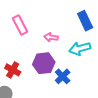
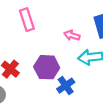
pink arrow: (51, 37) -> (72, 35), moved

